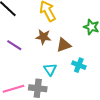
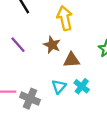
cyan triangle: (50, 69) -> (59, 87), moved

